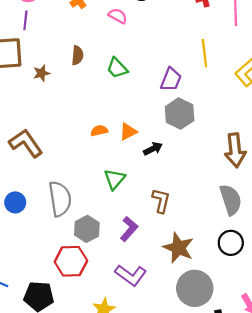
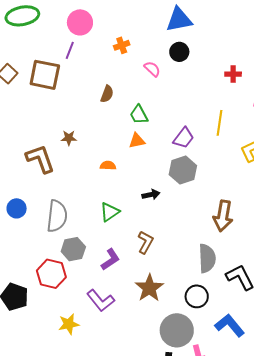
brown star: (41, 73) -> (69, 138), moved
orange triangle: (128, 132) -> (137, 141), moved
gray circle: (195, 288) -> (177, 330), moved

